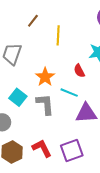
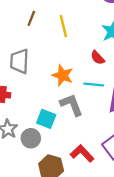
cyan square: (18, 97) -> (46, 119), moved

